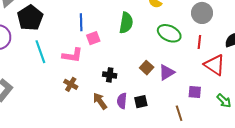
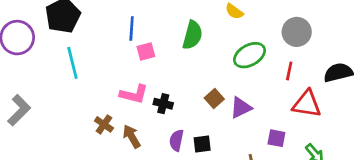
green ellipse: (169, 33) -> (250, 55), turned -60
pink L-shape: (72, 55) -> (134, 94), moved
red triangle: (215, 65) -> (307, 104), turned -30
brown cross: (71, 84) -> (104, 124), moved
brown arrow: (100, 101) -> (132, 136), moved

